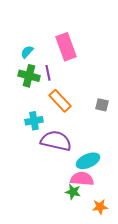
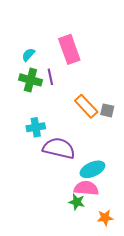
orange rectangle: (60, 101) -> (86, 106), moved

